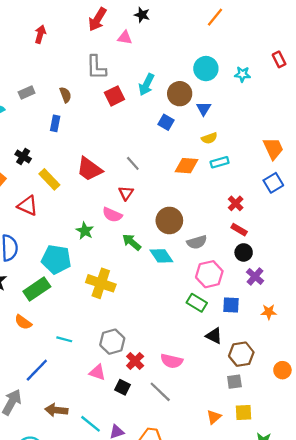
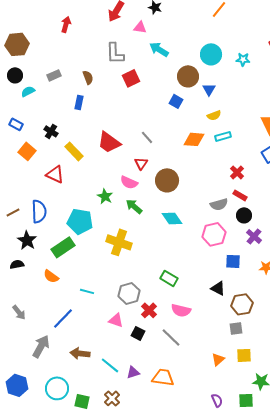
cyan arrow: (147, 85) -> (159, 49), moved, turned 96
brown circle: (169, 220) -> (167, 180), moved
green arrow: (132, 242) -> (134, 206), moved
gray semicircle: (197, 242) -> (219, 204), moved
green rectangle: (197, 303) -> (169, 278), moved

